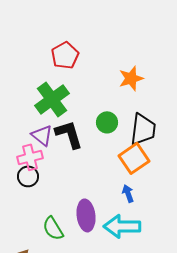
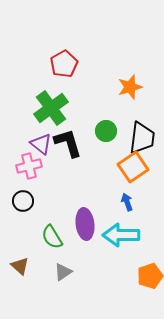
black circle: (28, 176) -> (23, 201), moved

